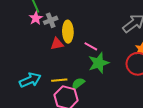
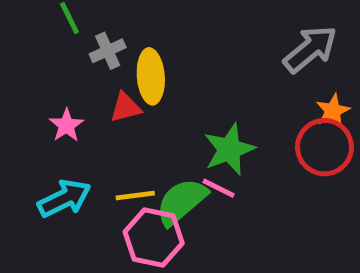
pink star: (36, 18) -> (66, 125), moved
pink line: (91, 46) -> (218, 188), moved
green semicircle: (78, 83) -> (181, 202), size x1.6

